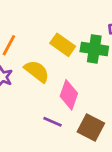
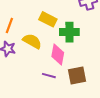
green cross: (94, 49) -> (69, 32), moved
brown square: (91, 128) -> (77, 76), turned -30

